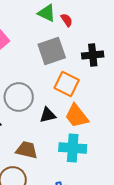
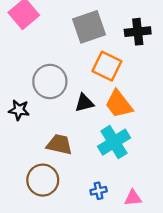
cyan cross: (73, 148) -> (114, 142), turned -36

